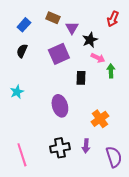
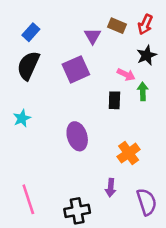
brown rectangle: (53, 18) -> (117, 26), moved
black star: (90, 40) -> (147, 55), moved
black semicircle: (22, 51) -> (28, 66), size x1.6
black rectangle: (81, 78) -> (114, 100), moved
black cross: (60, 148) -> (77, 211), moved

